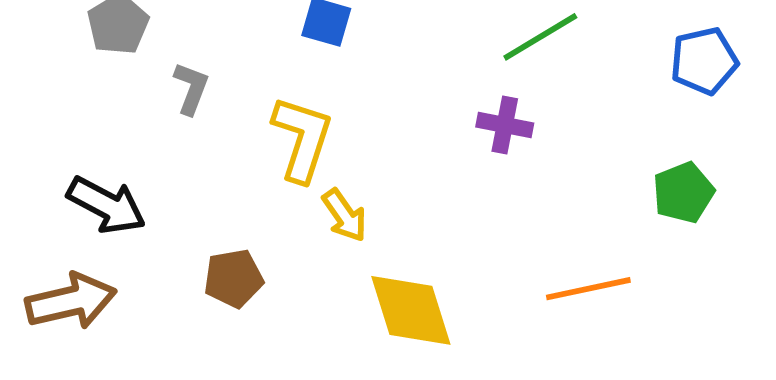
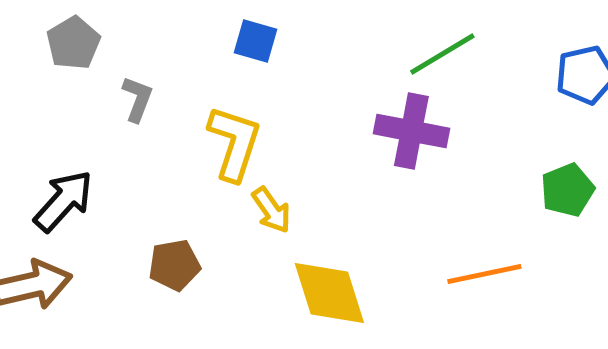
purple cross: (505, 125) -> (411, 131), size x1.5
black arrow: (106, 205) -> (63, 201), turned -76

